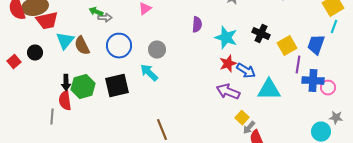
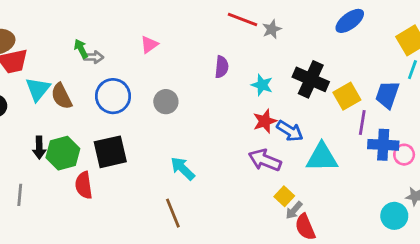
green arrow: (96, 12) -> (81, 49), turned 40
black cross: (261, 34) -> (311, 79), size x1.4
cyan star: (226, 38) -> (262, 85), size x0.7
cyan arrow: (149, 73) -> (183, 168), moved
red semicircle: (65, 101) -> (84, 185), moved

